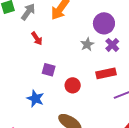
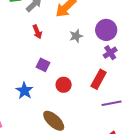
gray star: (87, 44) -> (76, 36), moved
red rectangle: (106, 73) -> (99, 79), turned -60

